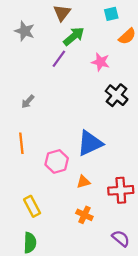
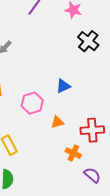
blue triangle: (90, 143) -> (63, 86), size x0.6
orange cross: (84, 215) -> (73, 153), moved

